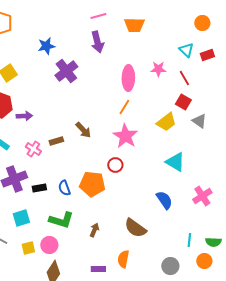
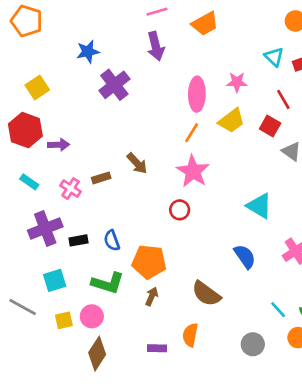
orange trapezoid: (134, 25) -> (205, 24), turned -30
red line: (184, 78) -> (283, 99), moved
yellow trapezoid: (166, 122) -> (232, 121), moved
orange pentagon: (92, 184) -> (149, 262), moved
cyan line: (189, 240) -> (278, 310), turned -48

